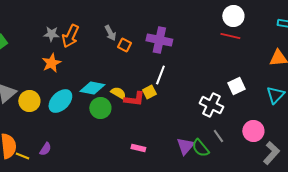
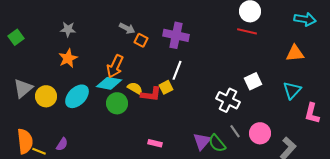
gray arrow: (110, 33) -> (127, 28), turned -35
orange arrow: (70, 36) -> (115, 66), moved
pink circle: (253, 131) -> (260, 133), moved

